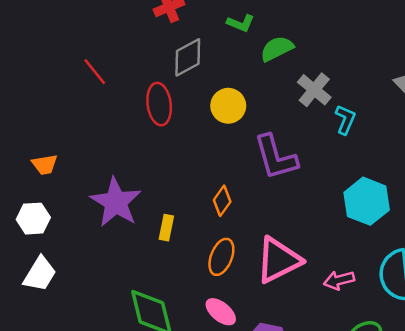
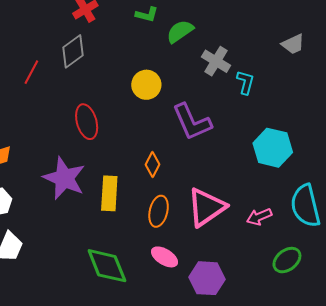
gray diamond: (188, 57) -> (73, 51), moved
red line: (95, 72) -> (31, 72), turned 75
red ellipse: (159, 104) -> (87, 122), moved
yellow rectangle: (166, 228) -> (109, 193), size x1.6

